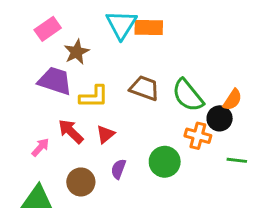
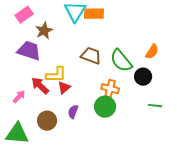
yellow L-shape: (94, 97) -> (56, 75), moved
orange semicircle: (233, 100) -> (152, 52), moved
orange cross: (198, 136) -> (110, 89), moved

